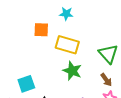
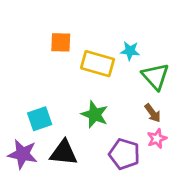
cyan star: (66, 14) -> (130, 51), moved
green star: (72, 71) -> (95, 114), moved

